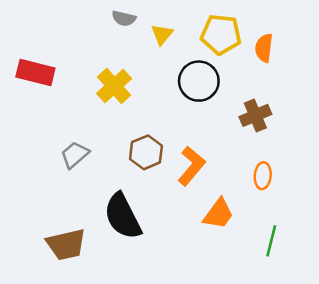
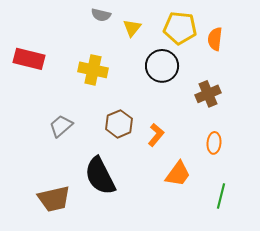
yellow cross: (114, 86) -> (93, 70), turned -36
orange L-shape: (191, 166) -> (156, 135), size x0.7

